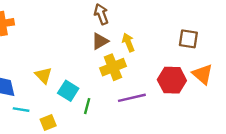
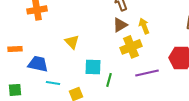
yellow triangle: (43, 75) -> (72, 42), moved
cyan square: (68, 91) -> (93, 67), turned -30

